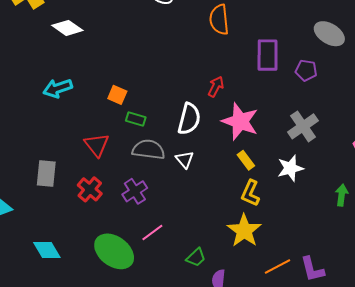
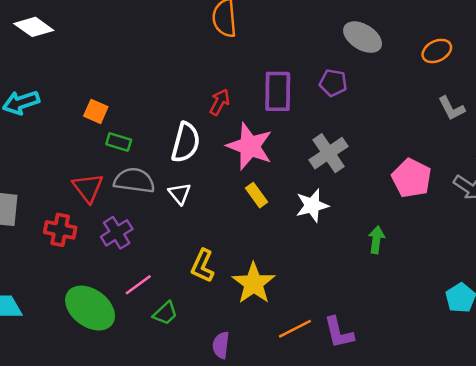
purple rectangle: (268, 55) -> (278, 91), moved
red triangle: (97, 145) -> (88, 188), moved
red cross: (90, 189) -> (60, 230), turned -30
yellow L-shape: (250, 193) -> (203, 266), moved
green trapezoid: (196, 257) -> (165, 313), moved

